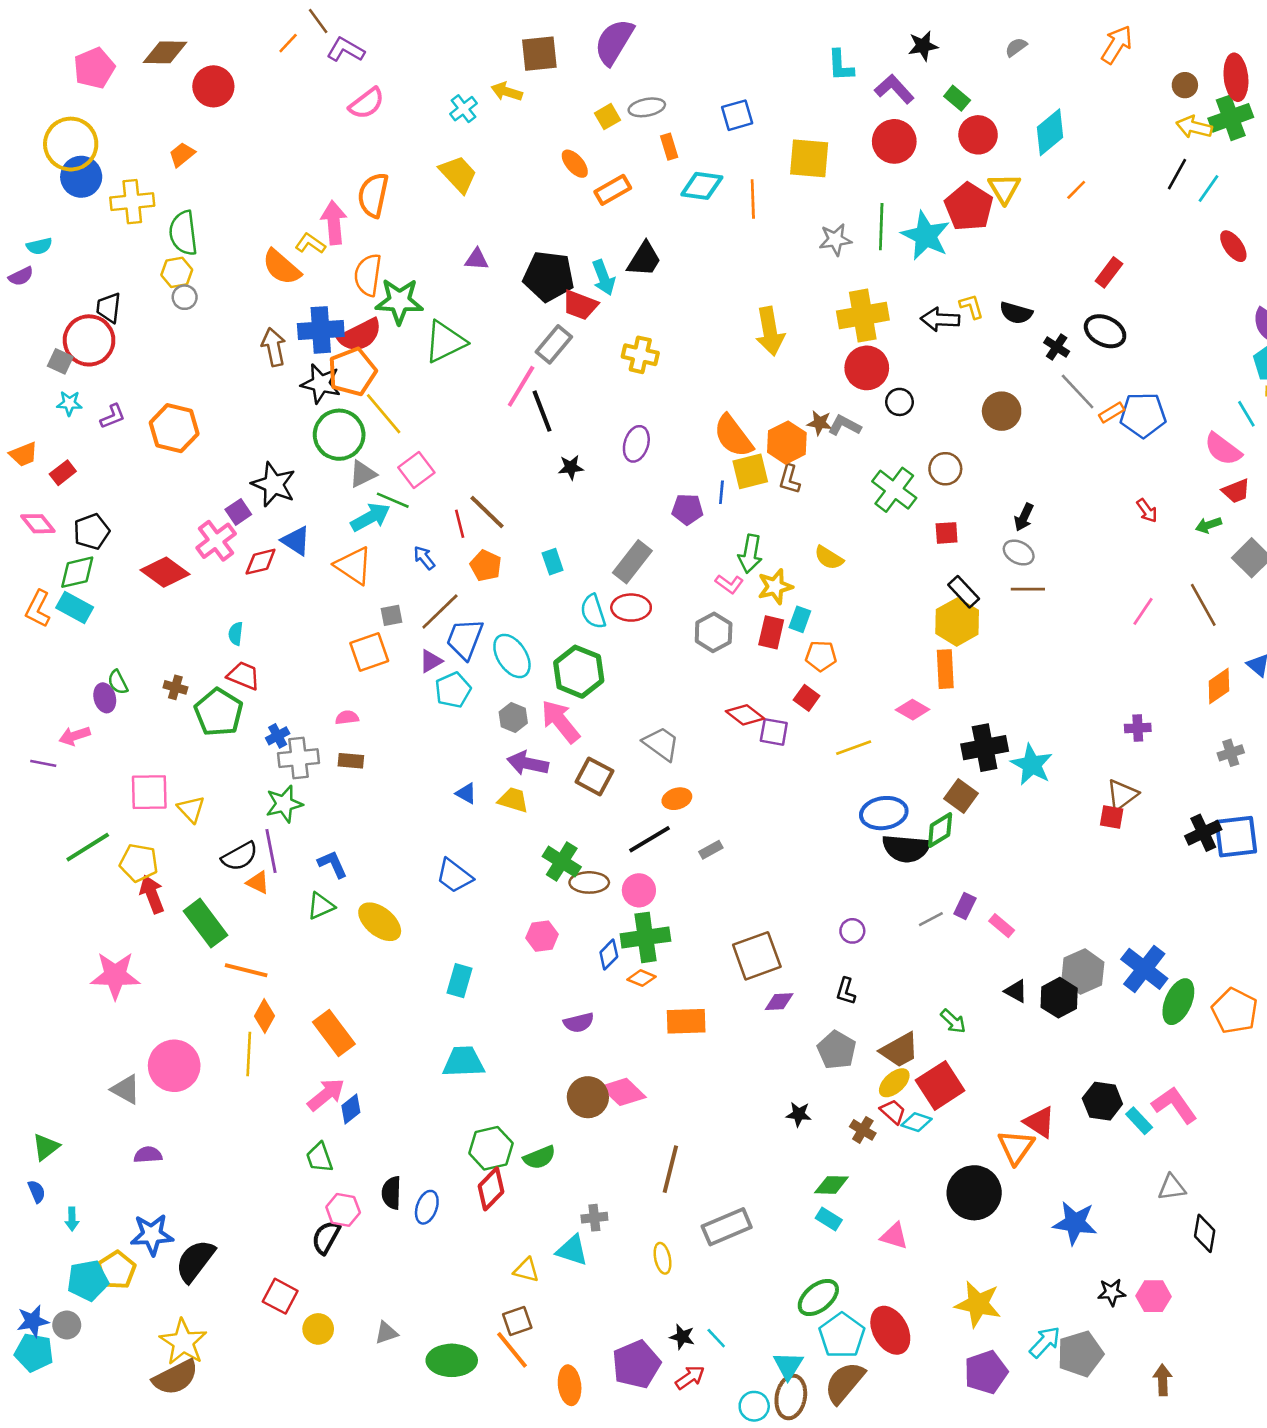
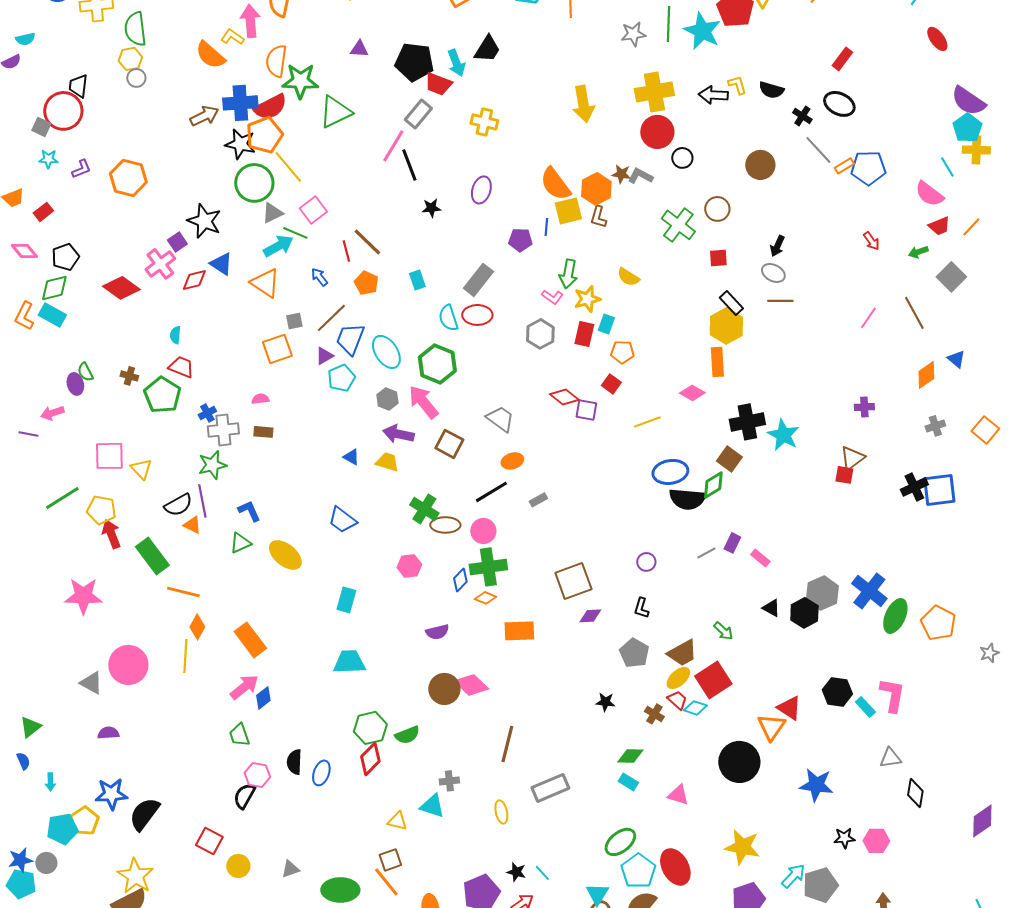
brown arrow: (274, 347) -> (204, 116), turned 76
pink L-shape: (1174, 1105) -> (892, 695), turned 45

